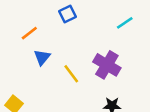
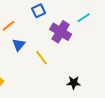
purple cross: (107, 65) -> (61, 32), moved

